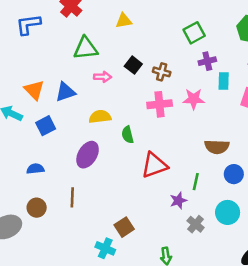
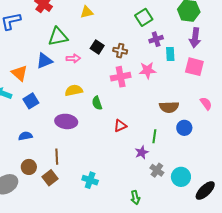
blue triangle: (65, 92) -> (44, 61), moved
purple ellipse: (88, 155) -> (66, 121), turned 70
red triangle: (154, 165) -> (120, 126), size x0.6
cyan circle: (228, 212) -> (181, 177), moved
brown square: (124, 227) -> (50, 178), moved
cyan cross: (105, 248) -> (90, 180), moved

